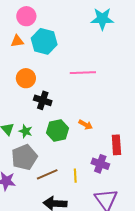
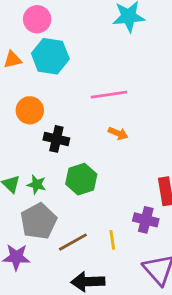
pink circle: (26, 16) -> (37, 19), moved
orange arrow: (86, 125) -> (118, 133), moved

